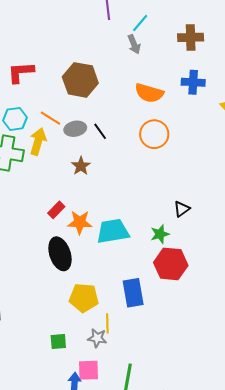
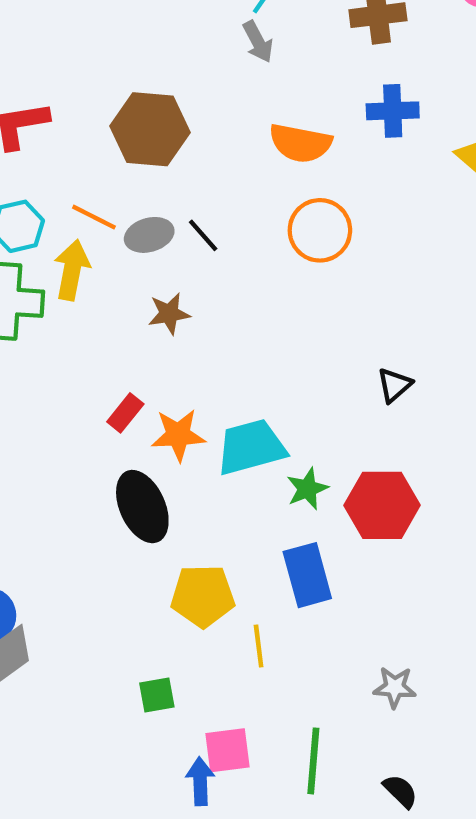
brown star: (81, 166) -> (169, 314), turned 30
green star: (160, 234) -> (307, 489), moved
gray star: (97, 338) -> (395, 687), moved

